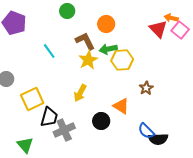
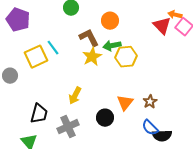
brown star: (146, 88) -> (150, 102), moved
yellow arrow: (80, 93) -> (75, 96), moved
yellow square: (32, 99) -> (36, 57), moved
orange triangle: (121, 106) -> (125, 103), turned 36
black trapezoid: (49, 117) -> (39, 114), moved

